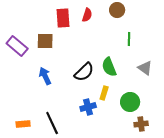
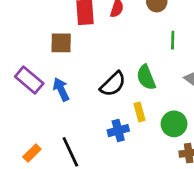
purple rectangle: (17, 46) -> (29, 80), moved
yellow rectangle: (104, 93) -> (139, 112), turned -32
orange rectangle: (23, 124) -> (32, 153), turned -40

